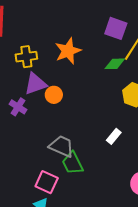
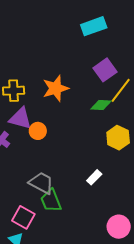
purple square: (116, 28) -> (105, 70), turned 30
purple triangle: (35, 84) -> (20, 118), turned 30

